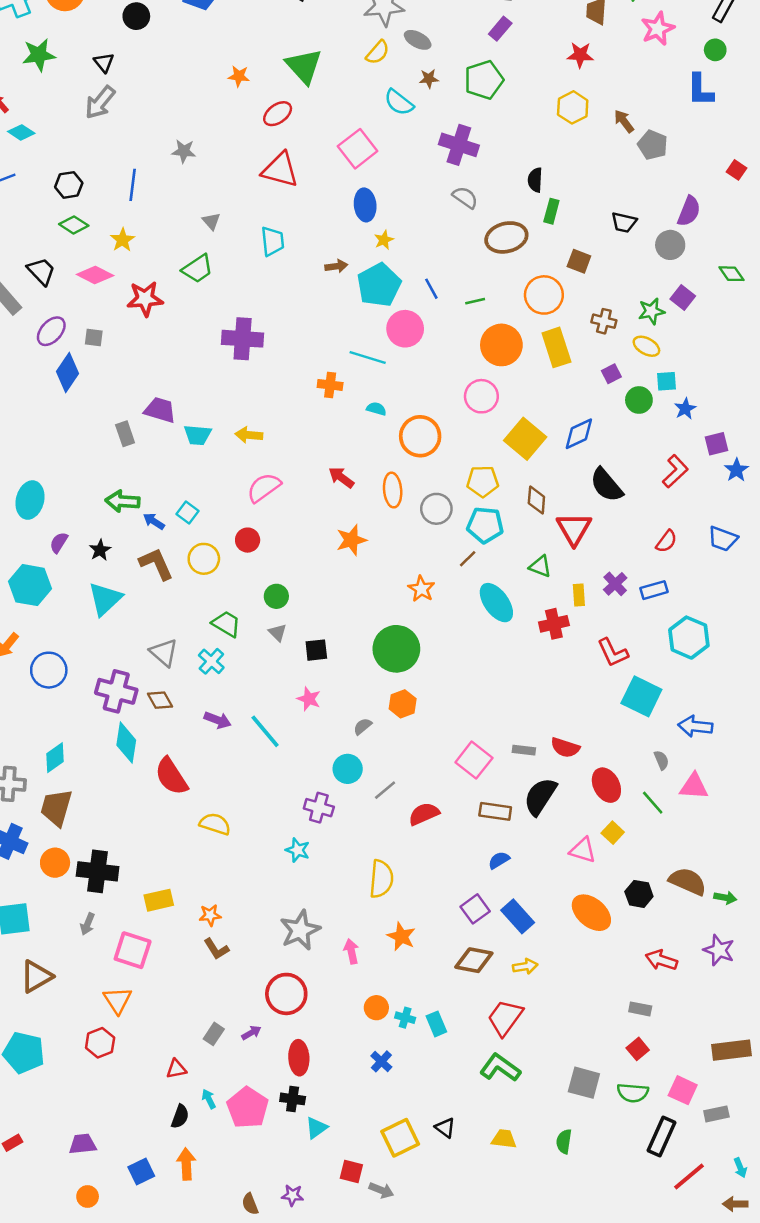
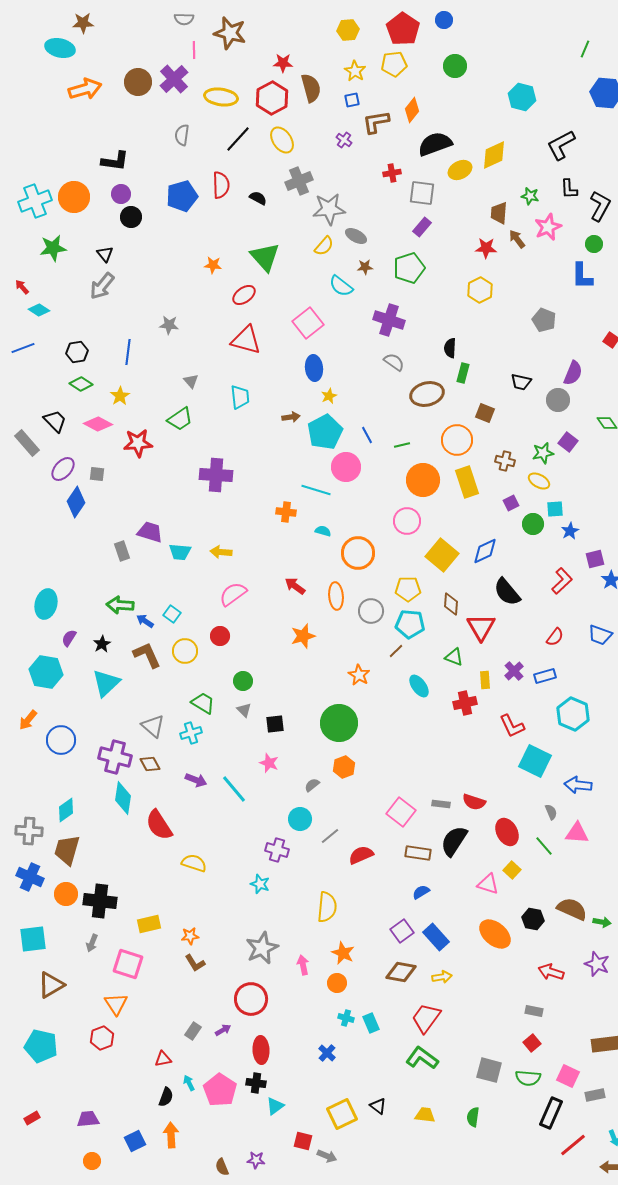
brown arrow: (624, 121) -> (517, 239), moved
cyan ellipse: (496, 603) -> (419, 686), size x0.7
cyan cross: (211, 661) -> (191, 733), turned 30
orange circle: (376, 1008) -> (337, 983), moved

